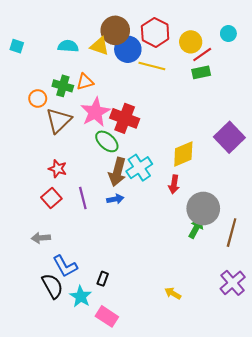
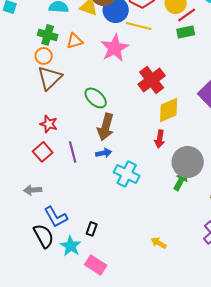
green cross: (63, 86) -> (48, 35), moved
orange circle: (38, 98) -> (44, 56), moved
pink star: (95, 112) -> (115, 48), moved
red cross: (125, 118) -> (152, 80), moved, turned 32
cyan cross: (139, 168) -> (127, 174), moved, turned -30

